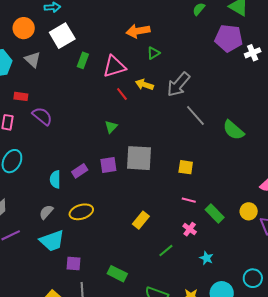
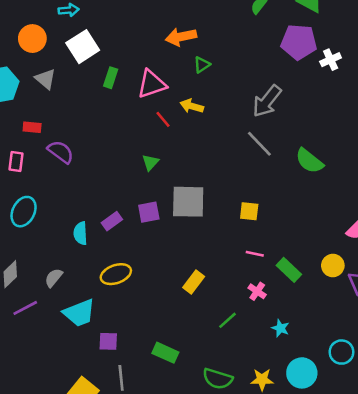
gray arrow: (178, 84) -> (267, 101), moved
gray semicircle: (46, 212) -> (54, 278), moved

